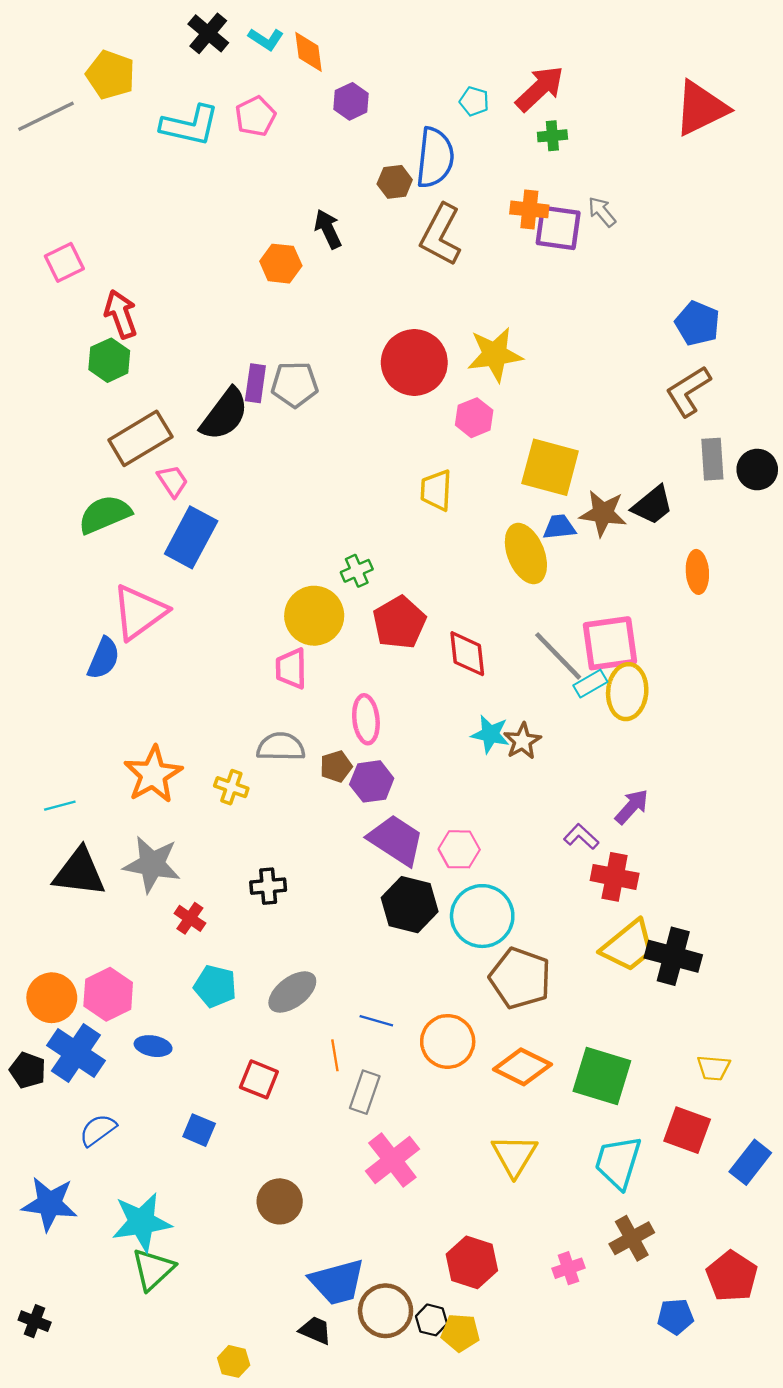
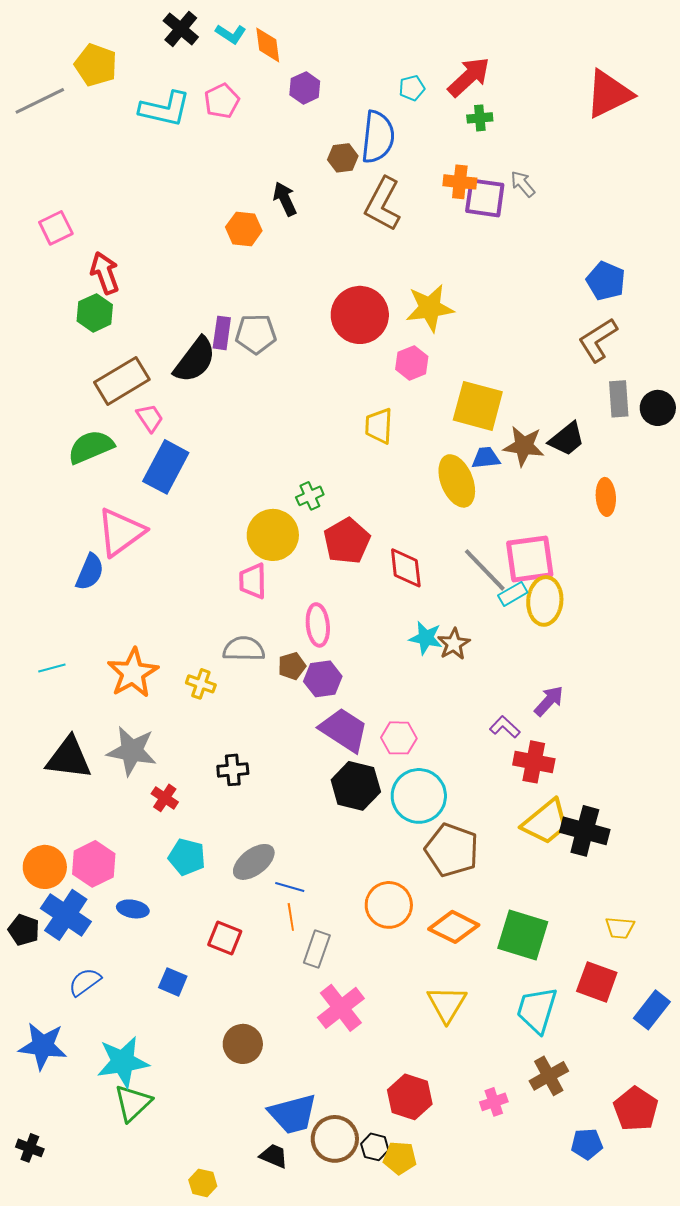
cyan pentagon: (474, 101) -> (412, 88), turned -30
cyan line: (60, 806) -> (52, 668), moved
blue line: (376, 1021) -> (290, 887), moved

